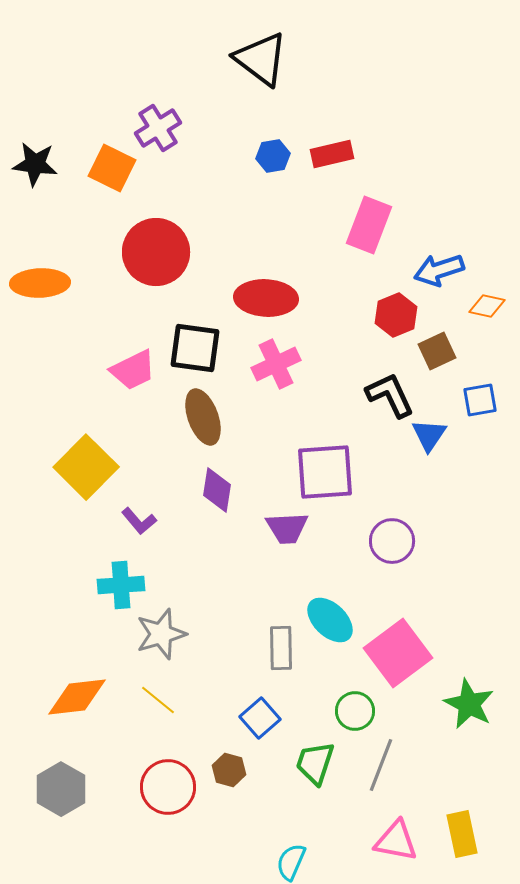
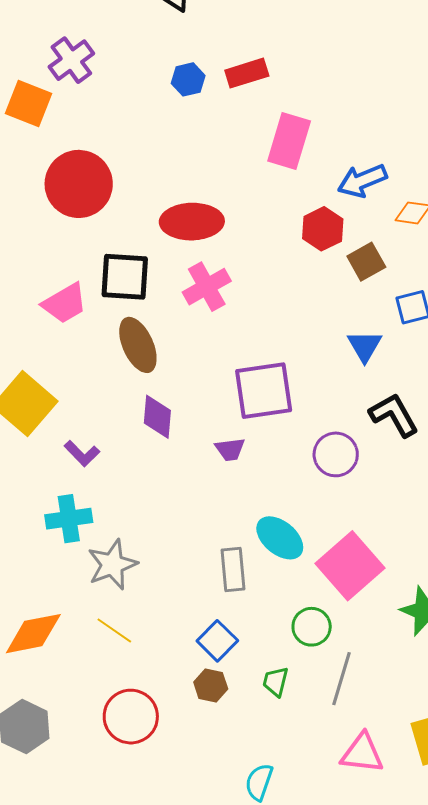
black L-shape: (390, 395) -> (394, 415), moved
purple trapezoid: (287, 528) -> (230, 449), size x0.7
green trapezoid: (315, 763) -> (276, 682), size x0.7
brown hexagon: (229, 770) -> (211, 685), moved

